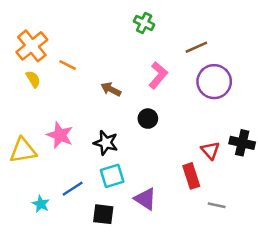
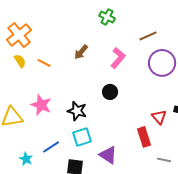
orange line: (68, 65) -> (44, 63), moved
brown arrow: (111, 89) -> (81, 52), moved, turned -77

